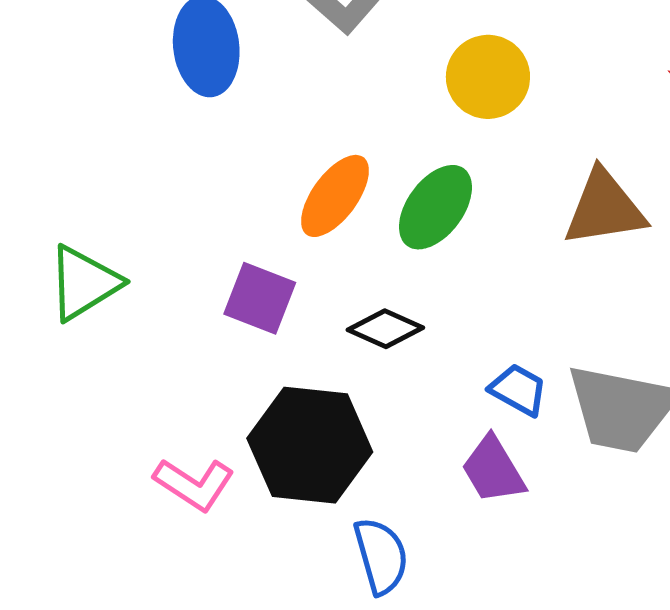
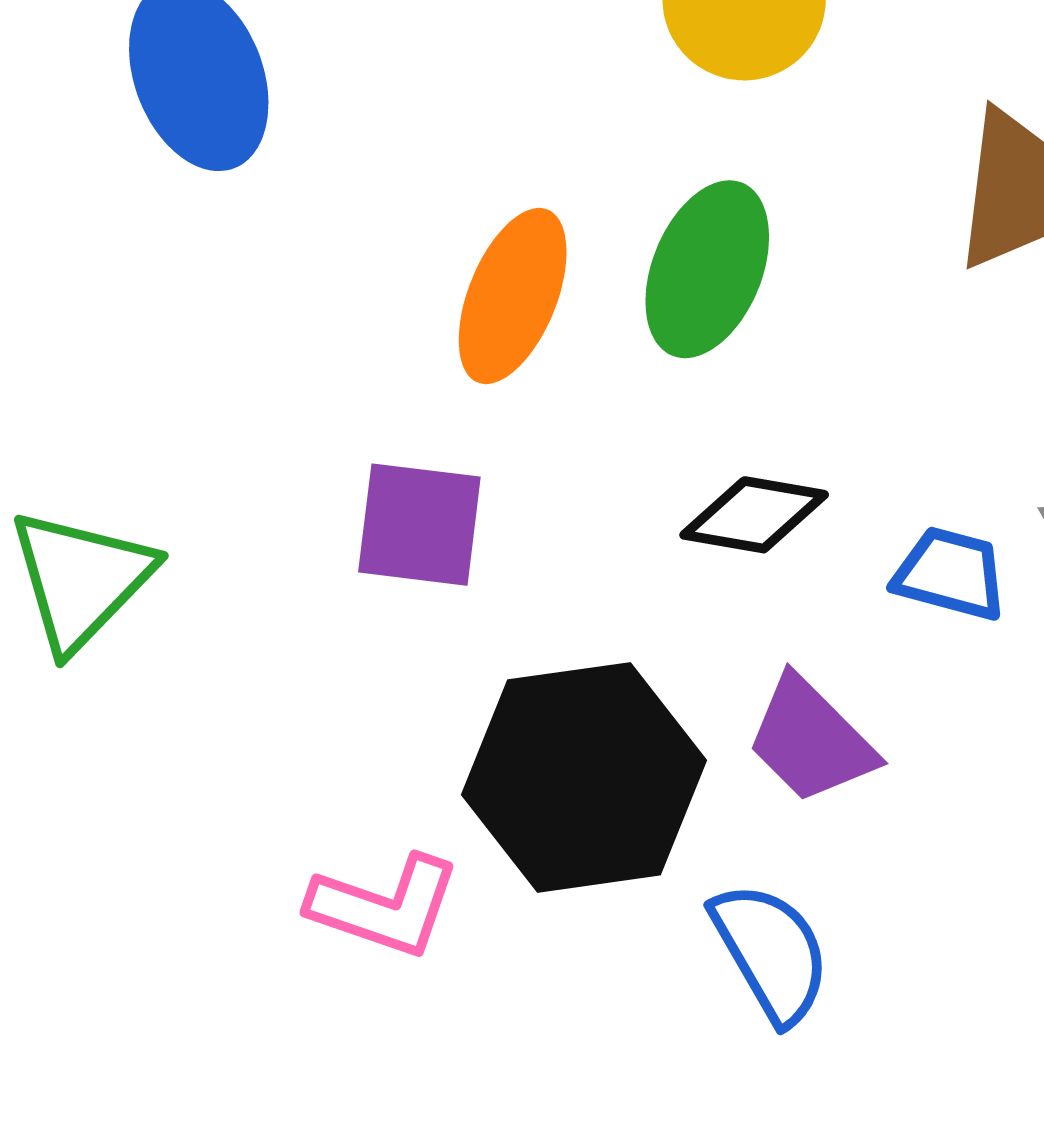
black diamond: (385, 329) -> (754, 515), moved
purple trapezoid: (493, 470) -> (811, 740), moved

